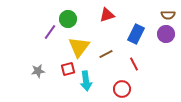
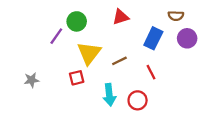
brown semicircle: (168, 15) -> (176, 16), moved
gray star: (38, 71) -> (32, 80), moved
cyan arrow: (86, 81) -> (109, 95), moved

